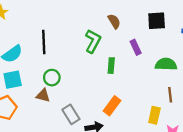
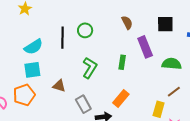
green L-shape: (93, 41) -> (90, 68), moved
purple rectangle: (136, 47) -> (145, 47), size x1.5
green circle: (52, 78) -> (85, 30), moved
brown line: (170, 95) -> (174, 92), turned 56

